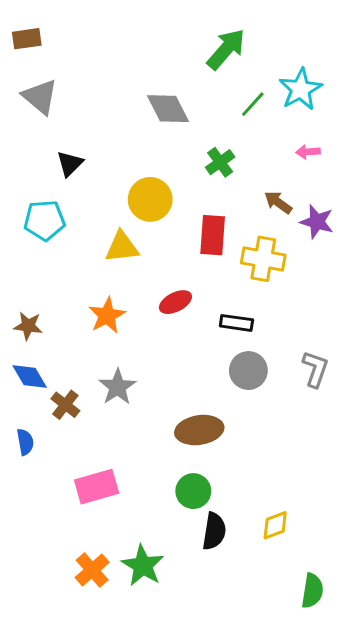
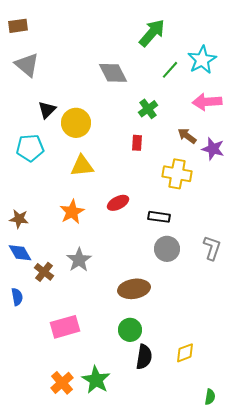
pink arrow: (308, 152) -> (207, 102), size x1.8
yellow circle: (150, 199) -> (76, 123), moved
red rectangle: (213, 235) -> (137, 143), moved, size x0.6
green semicircle: (312, 591) -> (210, 397), size x0.7

